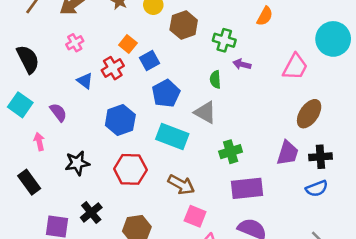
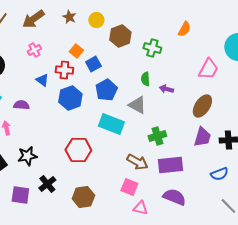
purple arrow: (242, 64) -> (166, 89), moved
red cross: (113, 68) -> (64, 70), turned 36
purple semicircle: (58, 112) -> (21, 105), turned -49
brown ellipse: (309, 114) -> (202, 106), moved
blue hexagon: (120, 120) -> (70, 98), moved
black star: (77, 163) -> (27, 156), moved
brown arrow: (181, 185) -> (137, 162), moved
blue semicircle: (317, 188) -> (219, 174), moved

